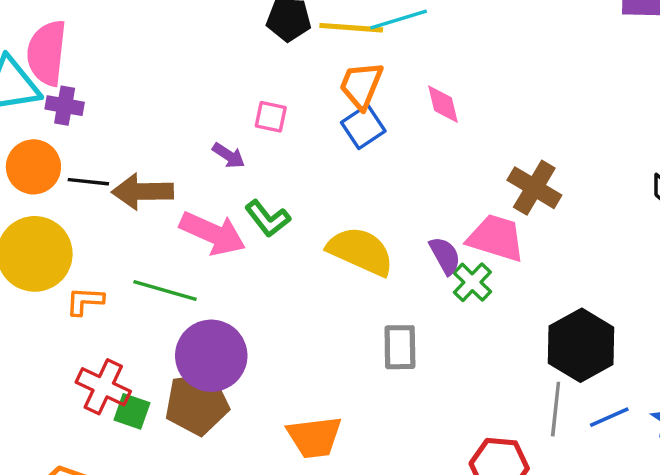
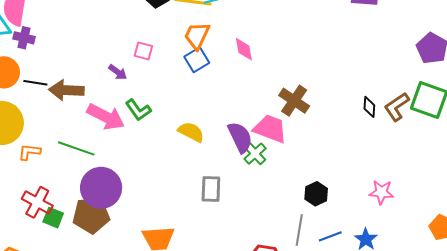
yellow semicircle: (360, 251) -> (191, 132), size x0.7
purple semicircle: (445, 256) -> (240, 137), size x1.4
black hexagon: (581, 345) -> (316, 194), size x0.6

